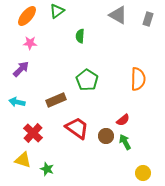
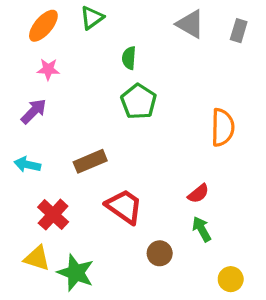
green pentagon: (87, 80) -> (139, 102), moved
brown circle: (106, 136) -> (160, 253), moved
green star: (47, 169) -> (76, 273), size x1.6

